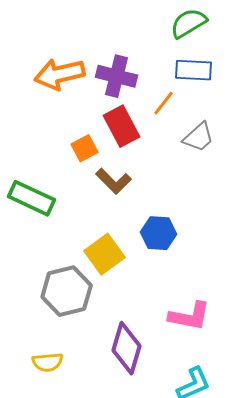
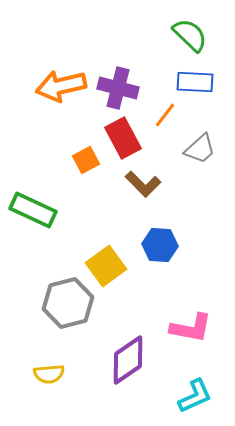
green semicircle: (189, 23) -> (190, 35), turned 75
brown L-shape: (114, 181) -> (143, 184), moved
purple diamond: (127, 348) -> (128, 360), turned 39

